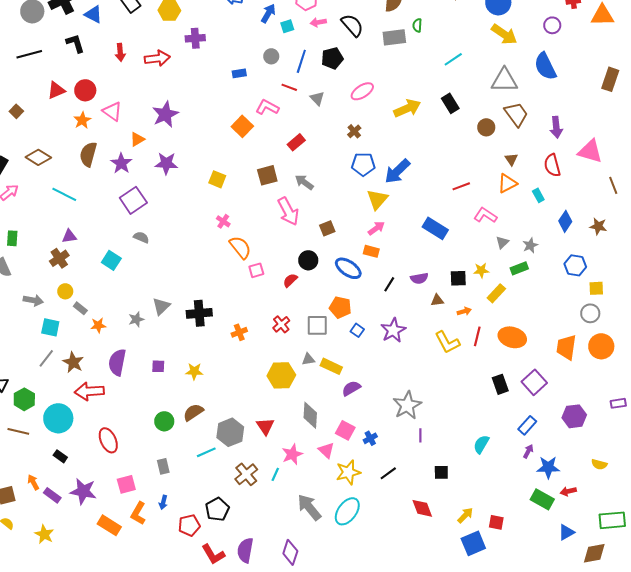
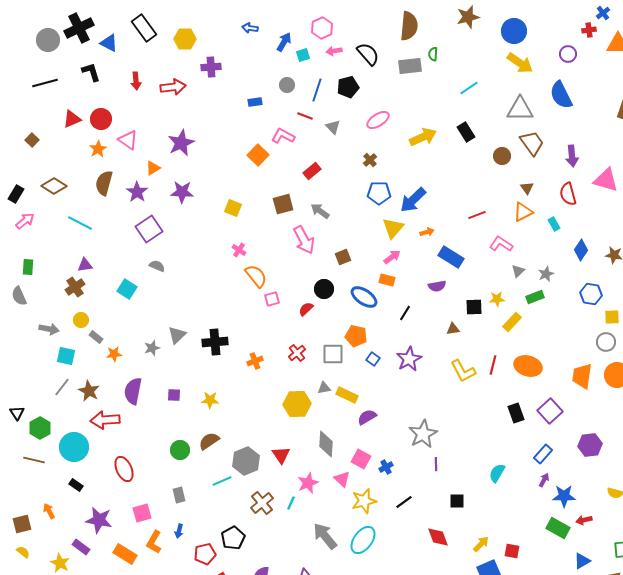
purple semicircle: (419, 278) -> (437, 286), moved
orange arrow: (464, 311) -> (427, 232), moved
purple rectangle: (52, 495) -> (81, 547), moved

